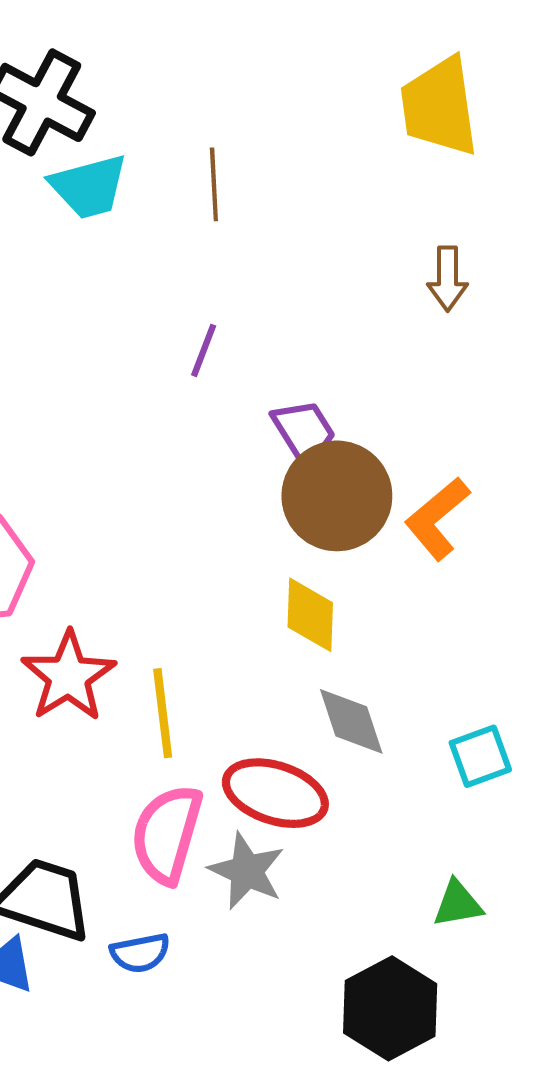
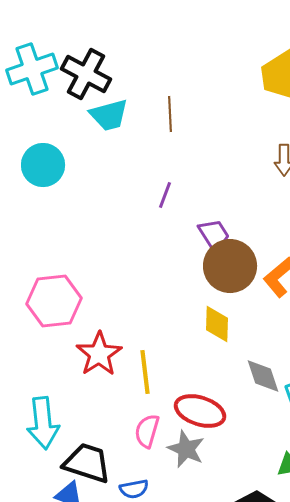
gray diamond: (351, 721) -> (263, 376), moved
pink semicircle: (167, 834) -> (147, 431), size x0.7

